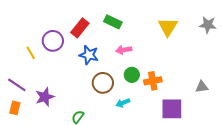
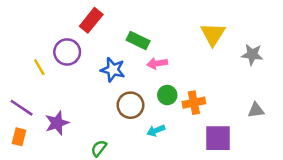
green rectangle: (113, 22) -> (138, 41), moved
gray star: (208, 25) -> (252, 54), moved
red rectangle: (80, 28) -> (91, 20), moved

